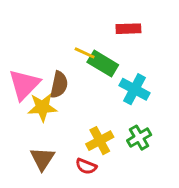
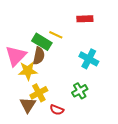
green rectangle: (103, 63) -> (42, 42), moved
green cross: (139, 138) -> (80, 91), moved
yellow cross: (100, 141) -> (39, 93), moved

